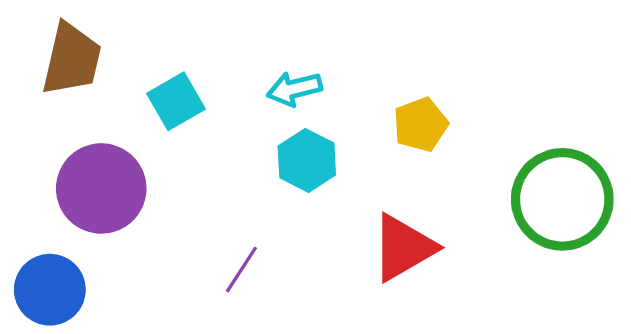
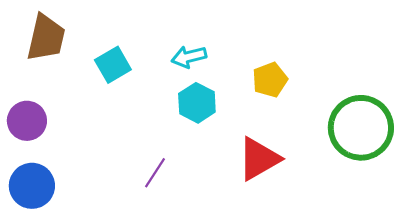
purple circle: (101, 188) -> (27, 121), moved, size x0.7

